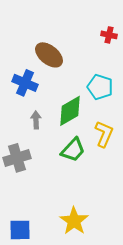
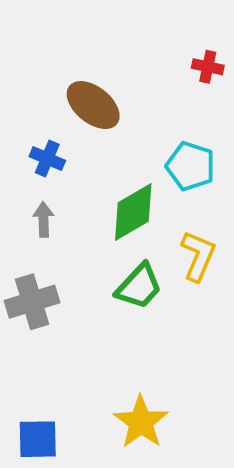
blue cross: (25, 83) -> (47, 158), size x0.7
gray arrow: (36, 120) -> (43, 220), moved

